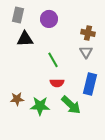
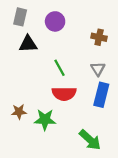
gray triangle: (86, 52) -> (98, 69), moved
red semicircle: (57, 83) -> (64, 94), size x1.5
green arrow: (71, 105) -> (90, 140), moved

